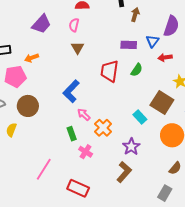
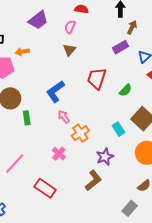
purple rectangle: (129, 45) -> (120, 47), moved, turned -42
green semicircle: (137, 70) -> (125, 90), moved
green rectangle: (72, 134) -> (27, 118), moved

